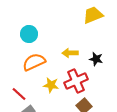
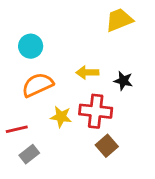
red cross: (76, 81) -> (96, 111), turned 30
red line: (19, 94) -> (17, 129), turned -56

